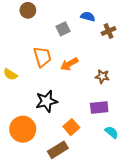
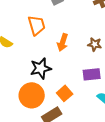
orange arrow: (69, 64) -> (63, 42), moved, turned -42
orange circle: (23, 129) -> (32, 95), moved

